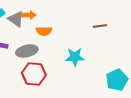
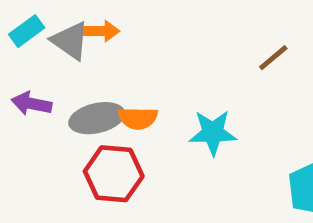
brown line: (100, 26) -> (273, 58), turned -32
orange semicircle: (44, 31) -> (138, 118), moved

